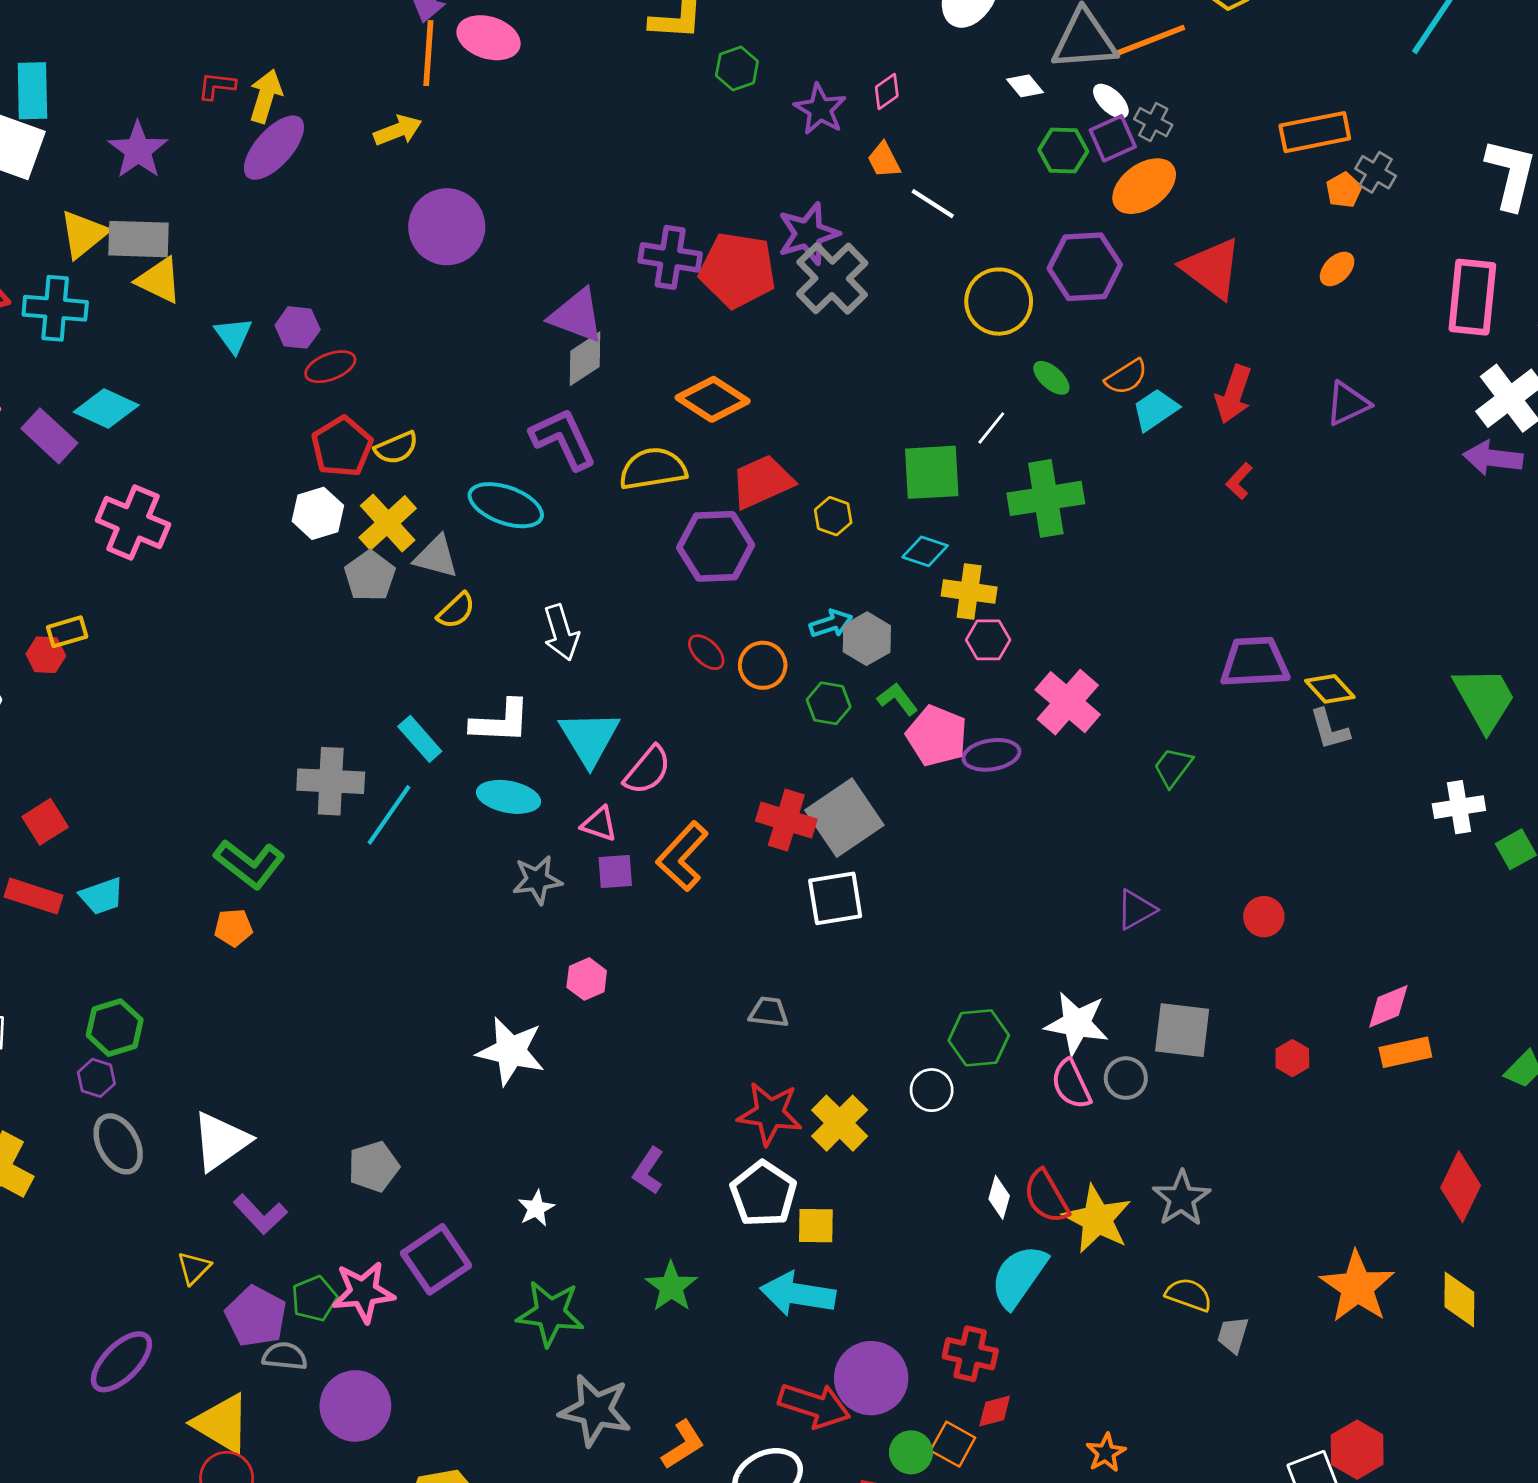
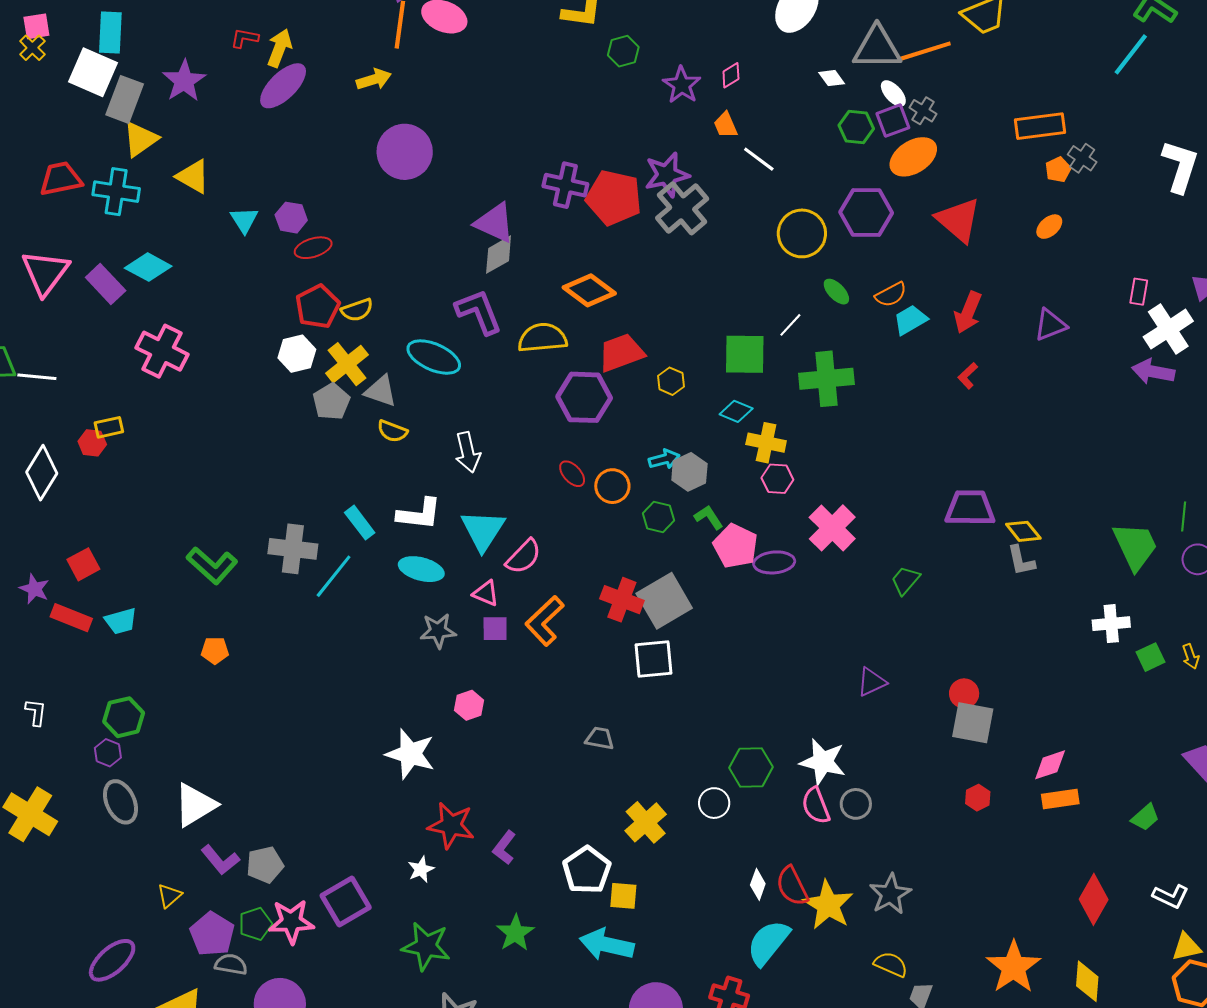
gray rectangle: (139, 239) -> (125, 99), moved, turned -75
pink rectangle: (1472, 297) -> (1139, 292), moved, size x0.5
yellow semicircle: (456, 611) -> (392, 431), turned 60
green L-shape: (249, 864) -> (212, 565), moved
gray square: (1182, 1030) -> (973, 723), moved
red star: (770, 1113) -> (451, 825), moved
gray pentagon: (374, 1167) -> (265, 865), moved

